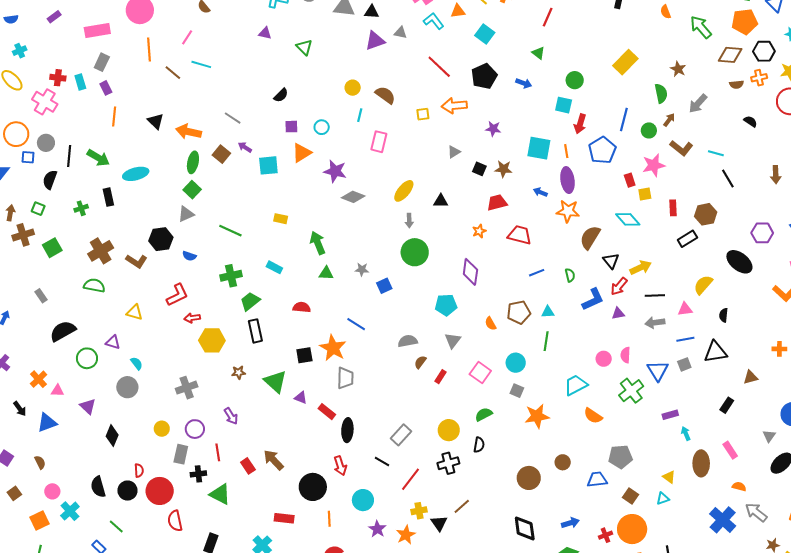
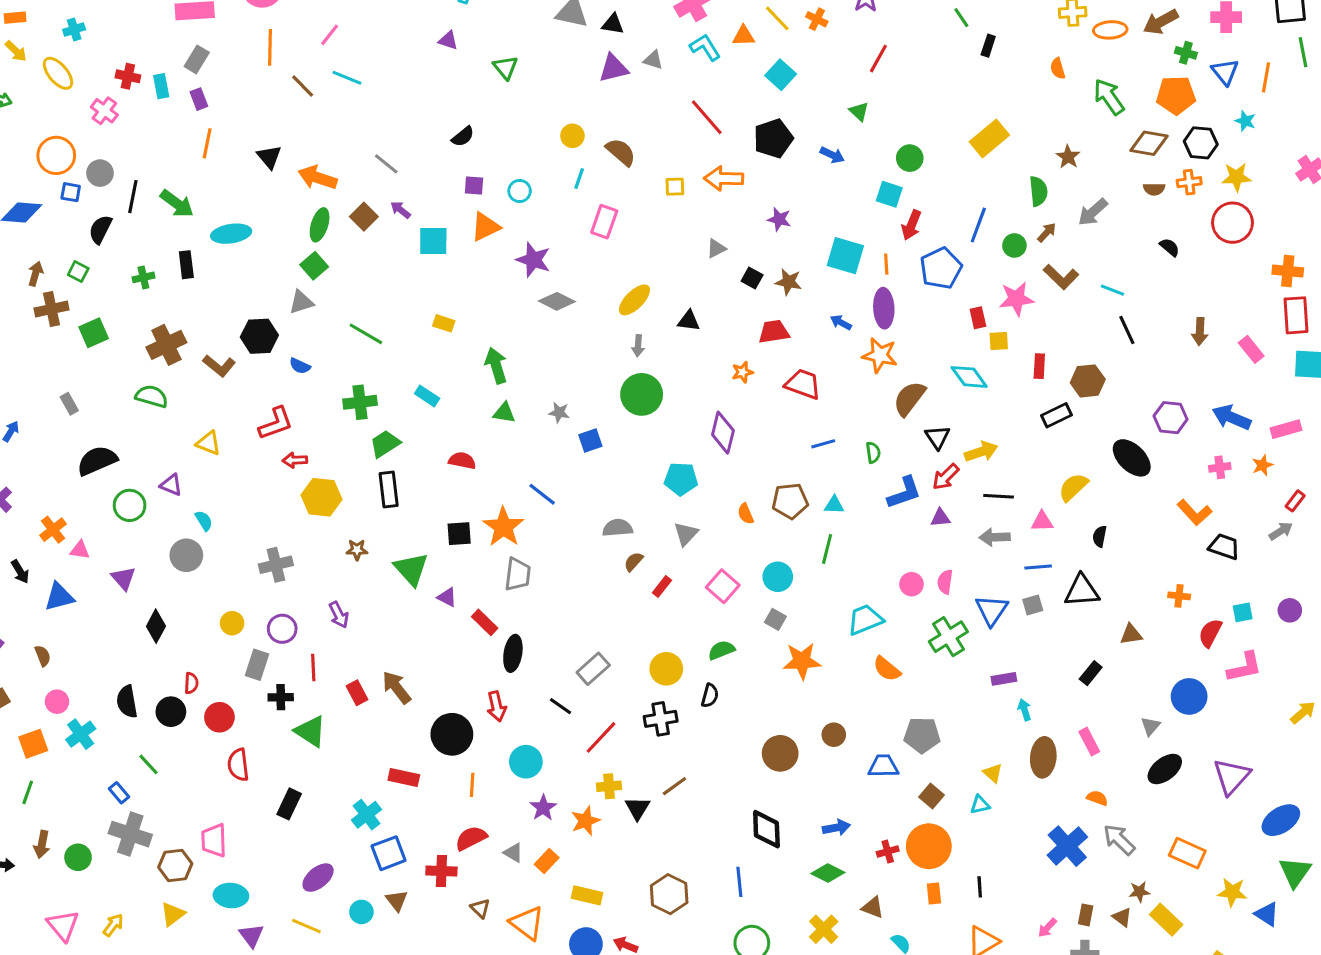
pink cross: (45, 102) -> (104, 111), size x0.7
red circle: (160, 491) -> (219, 717), size x0.7

